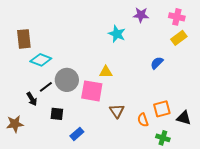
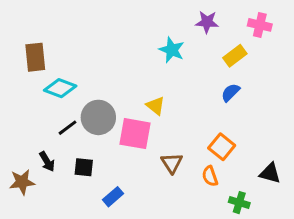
yellow rectangle: (179, 38) -> (235, 56), moved
yellow triangle: (106, 72) -> (156, 106), turned 40
black arrow: (32, 99) -> (47, 161), moved
orange square: (162, 109) -> (222, 147), moved, turned -36

